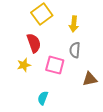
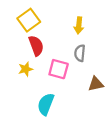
yellow square: (42, 14) -> (29, 20), moved
cyan semicircle: (43, 98) -> (46, 104), size x1.5

